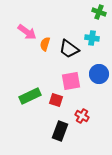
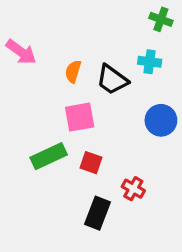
pink arrow: (27, 32) -> (21, 52), moved
pink square: (71, 81) -> (80, 117), moved

